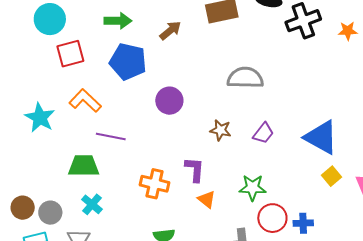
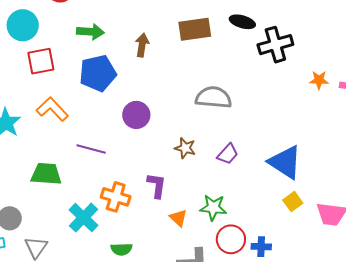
brown arrow: (170, 30) -> (142, 45), turned -45
orange star: (348, 31) -> (319, 80), moved
blue pentagon: (128, 62) -> (98, 73), turned -30
purple line: (111, 137) -> (91, 149), moved
orange triangle: (207, 199) -> (178, 218), moved
cyan cross: (92, 204) -> (84, 218), moved, size x1.4

